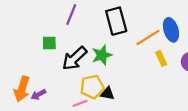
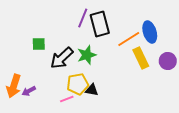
purple line: (71, 15) -> (83, 18), moved
yellow rectangle: (161, 58) -> (141, 58), size x1.5

